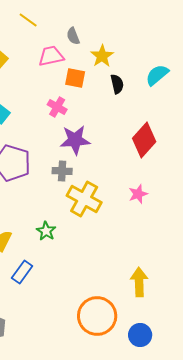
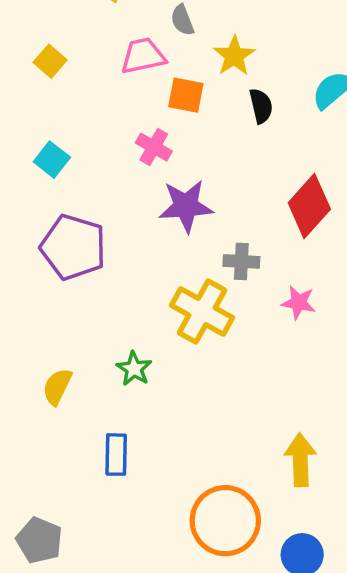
gray cross: (62, 171) -> (241, 261), moved
pink star: (138, 194) -> (299, 303), turned 30
blue rectangle: (22, 272) -> (116, 455), moved, turned -35

